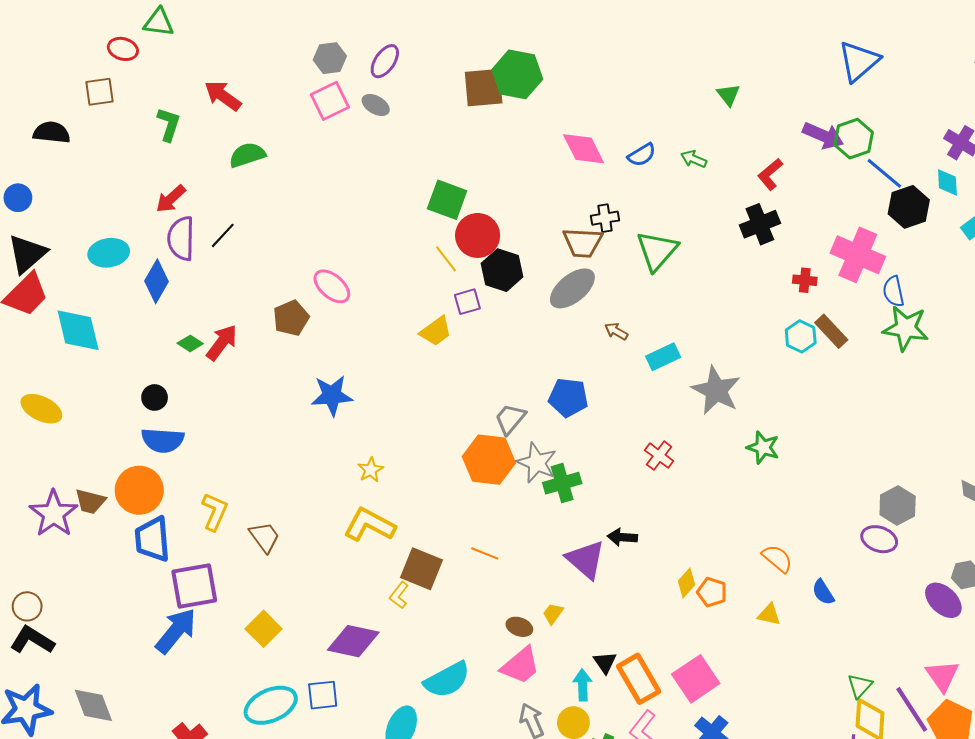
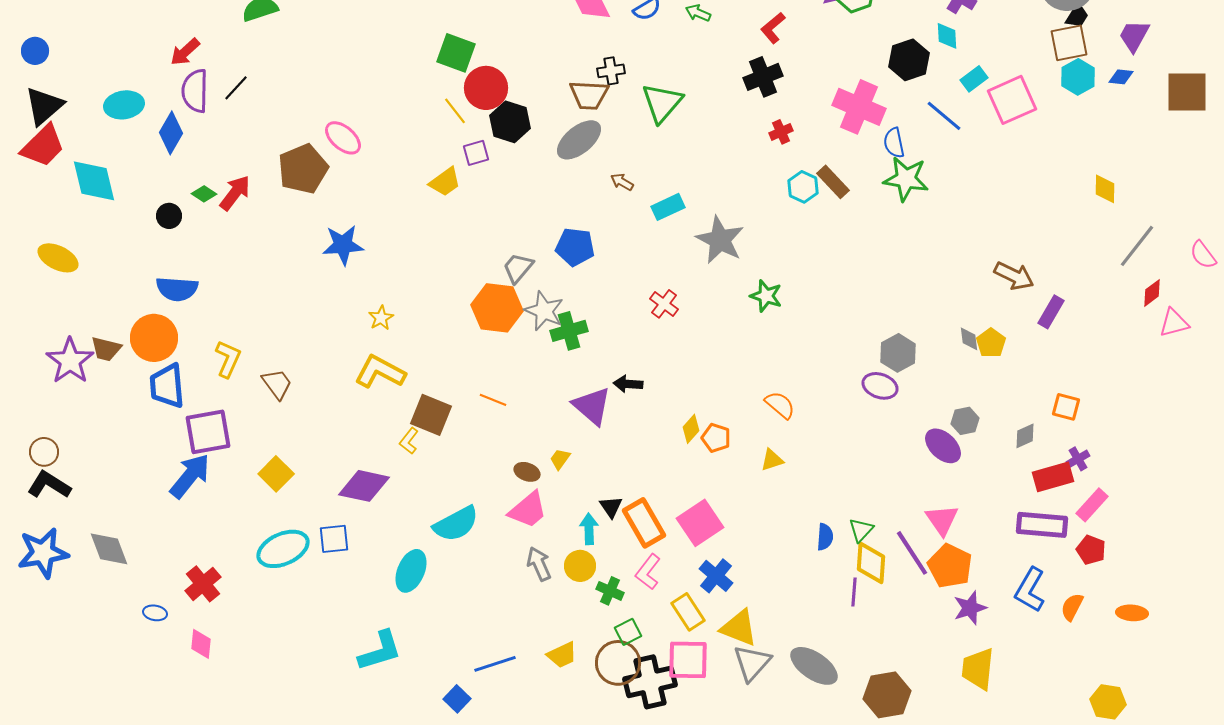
blue line: (884, 173) -> (944, 116), moved
red cross: (805, 280) -> (781, 132), moved, turned -30
brown pentagon: (291, 318) -> (303, 169), size x1.4
black circle: (155, 397) -> (169, 216), moved
blue semicircle: (823, 592) -> (825, 537), moved, turned -144
yellow triangle: (769, 615) -> (772, 460), turned -30

